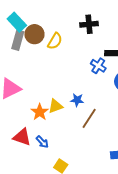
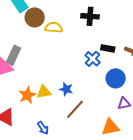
gray rectangle: (18, 40) -> (13, 55), moved
yellow semicircle: (55, 41) -> (54, 28), turned -126
blue arrow: (42, 142) -> (43, 128), moved

